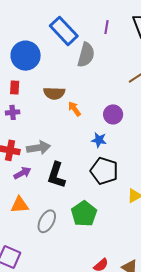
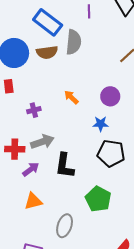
brown semicircle: (54, 93) -> (47, 52), moved
purple cross: (13, 112) -> (34, 110), moved
gray ellipse: (47, 221) -> (65, 226), moved

